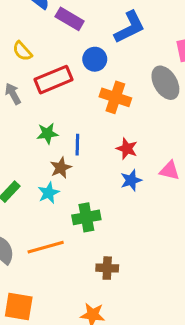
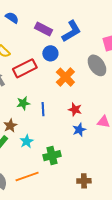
purple rectangle: (70, 19) -> (44, 29), moved
orange cross: (115, 97) -> (65, 77), turned 30
brown star: (61, 168) -> (10, 126), moved
brown cross: (107, 268) -> (84, 181), moved

